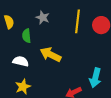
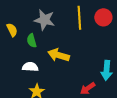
gray star: (43, 17) -> (44, 20), size x1.5

